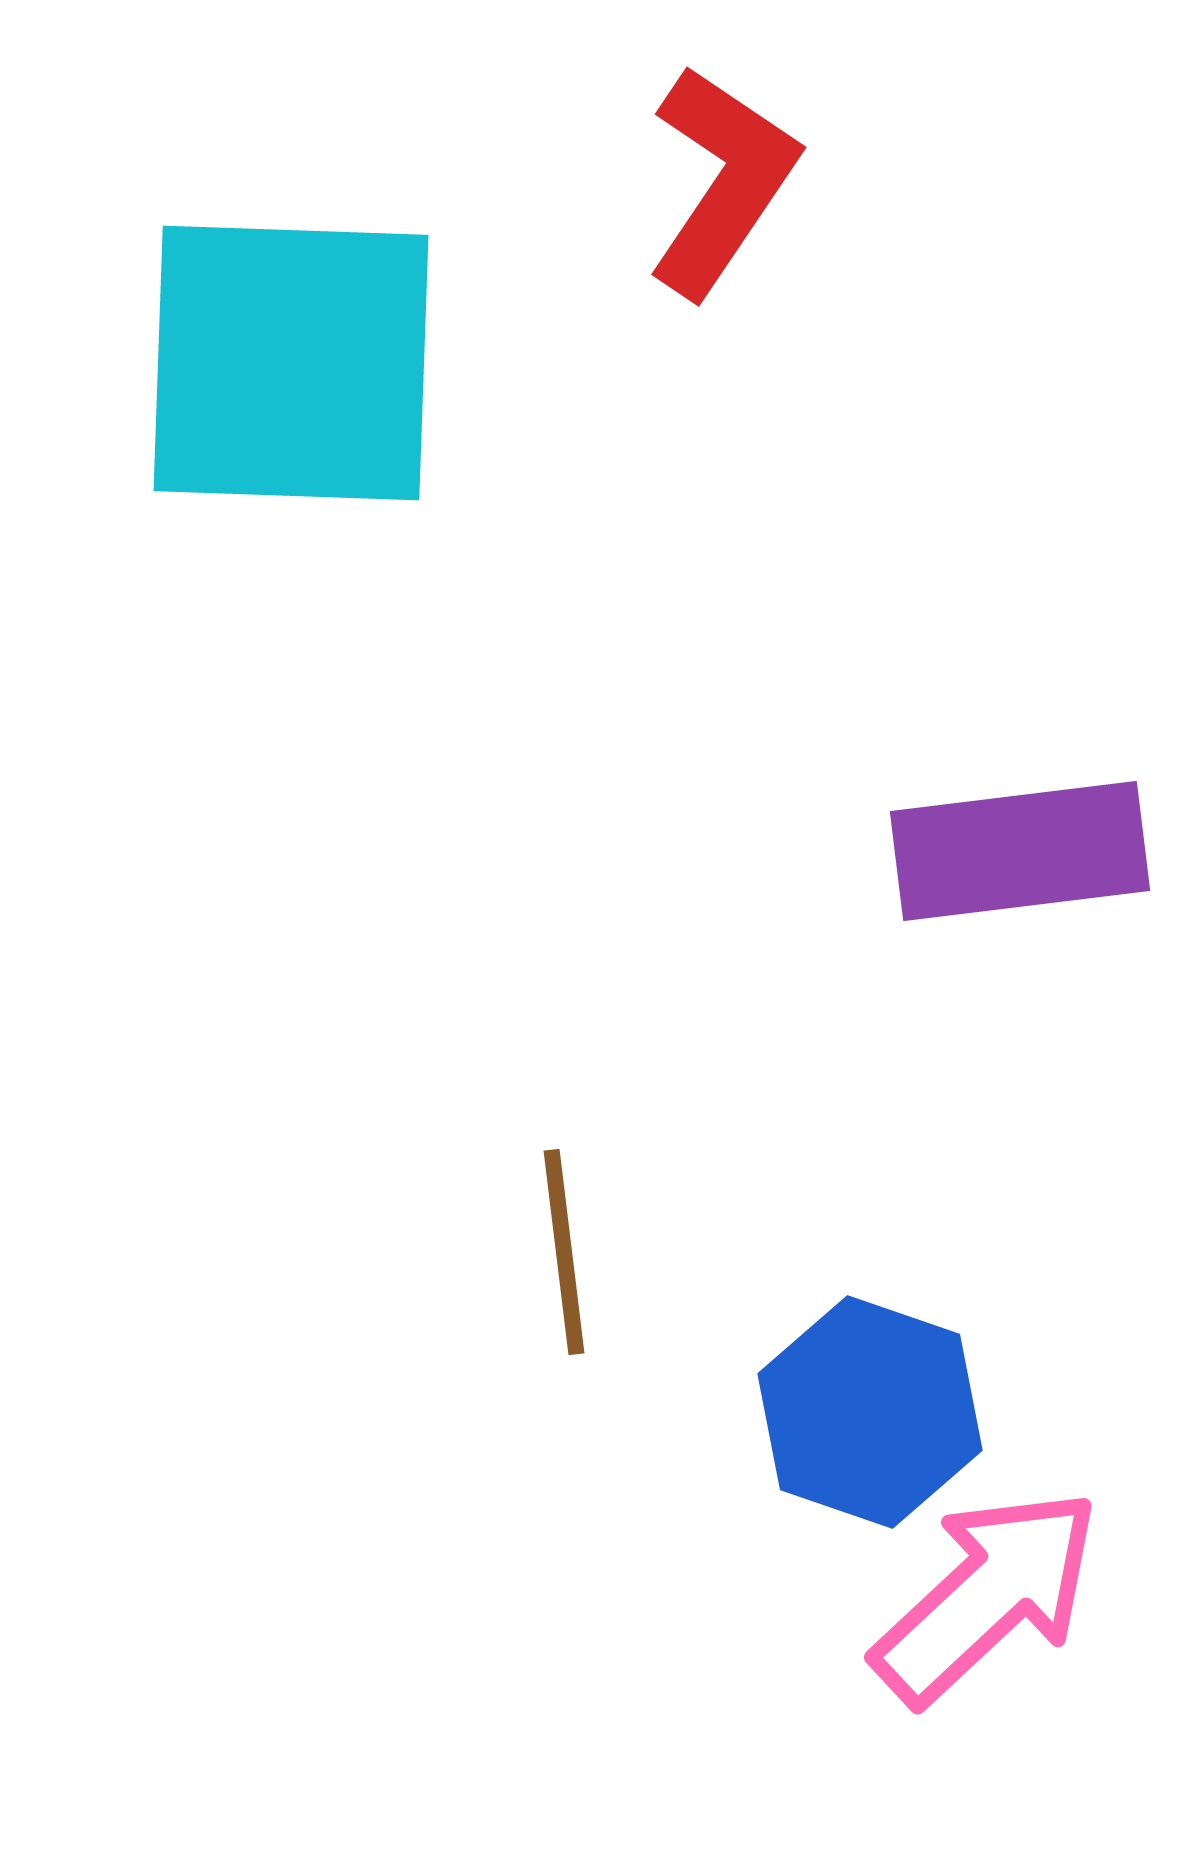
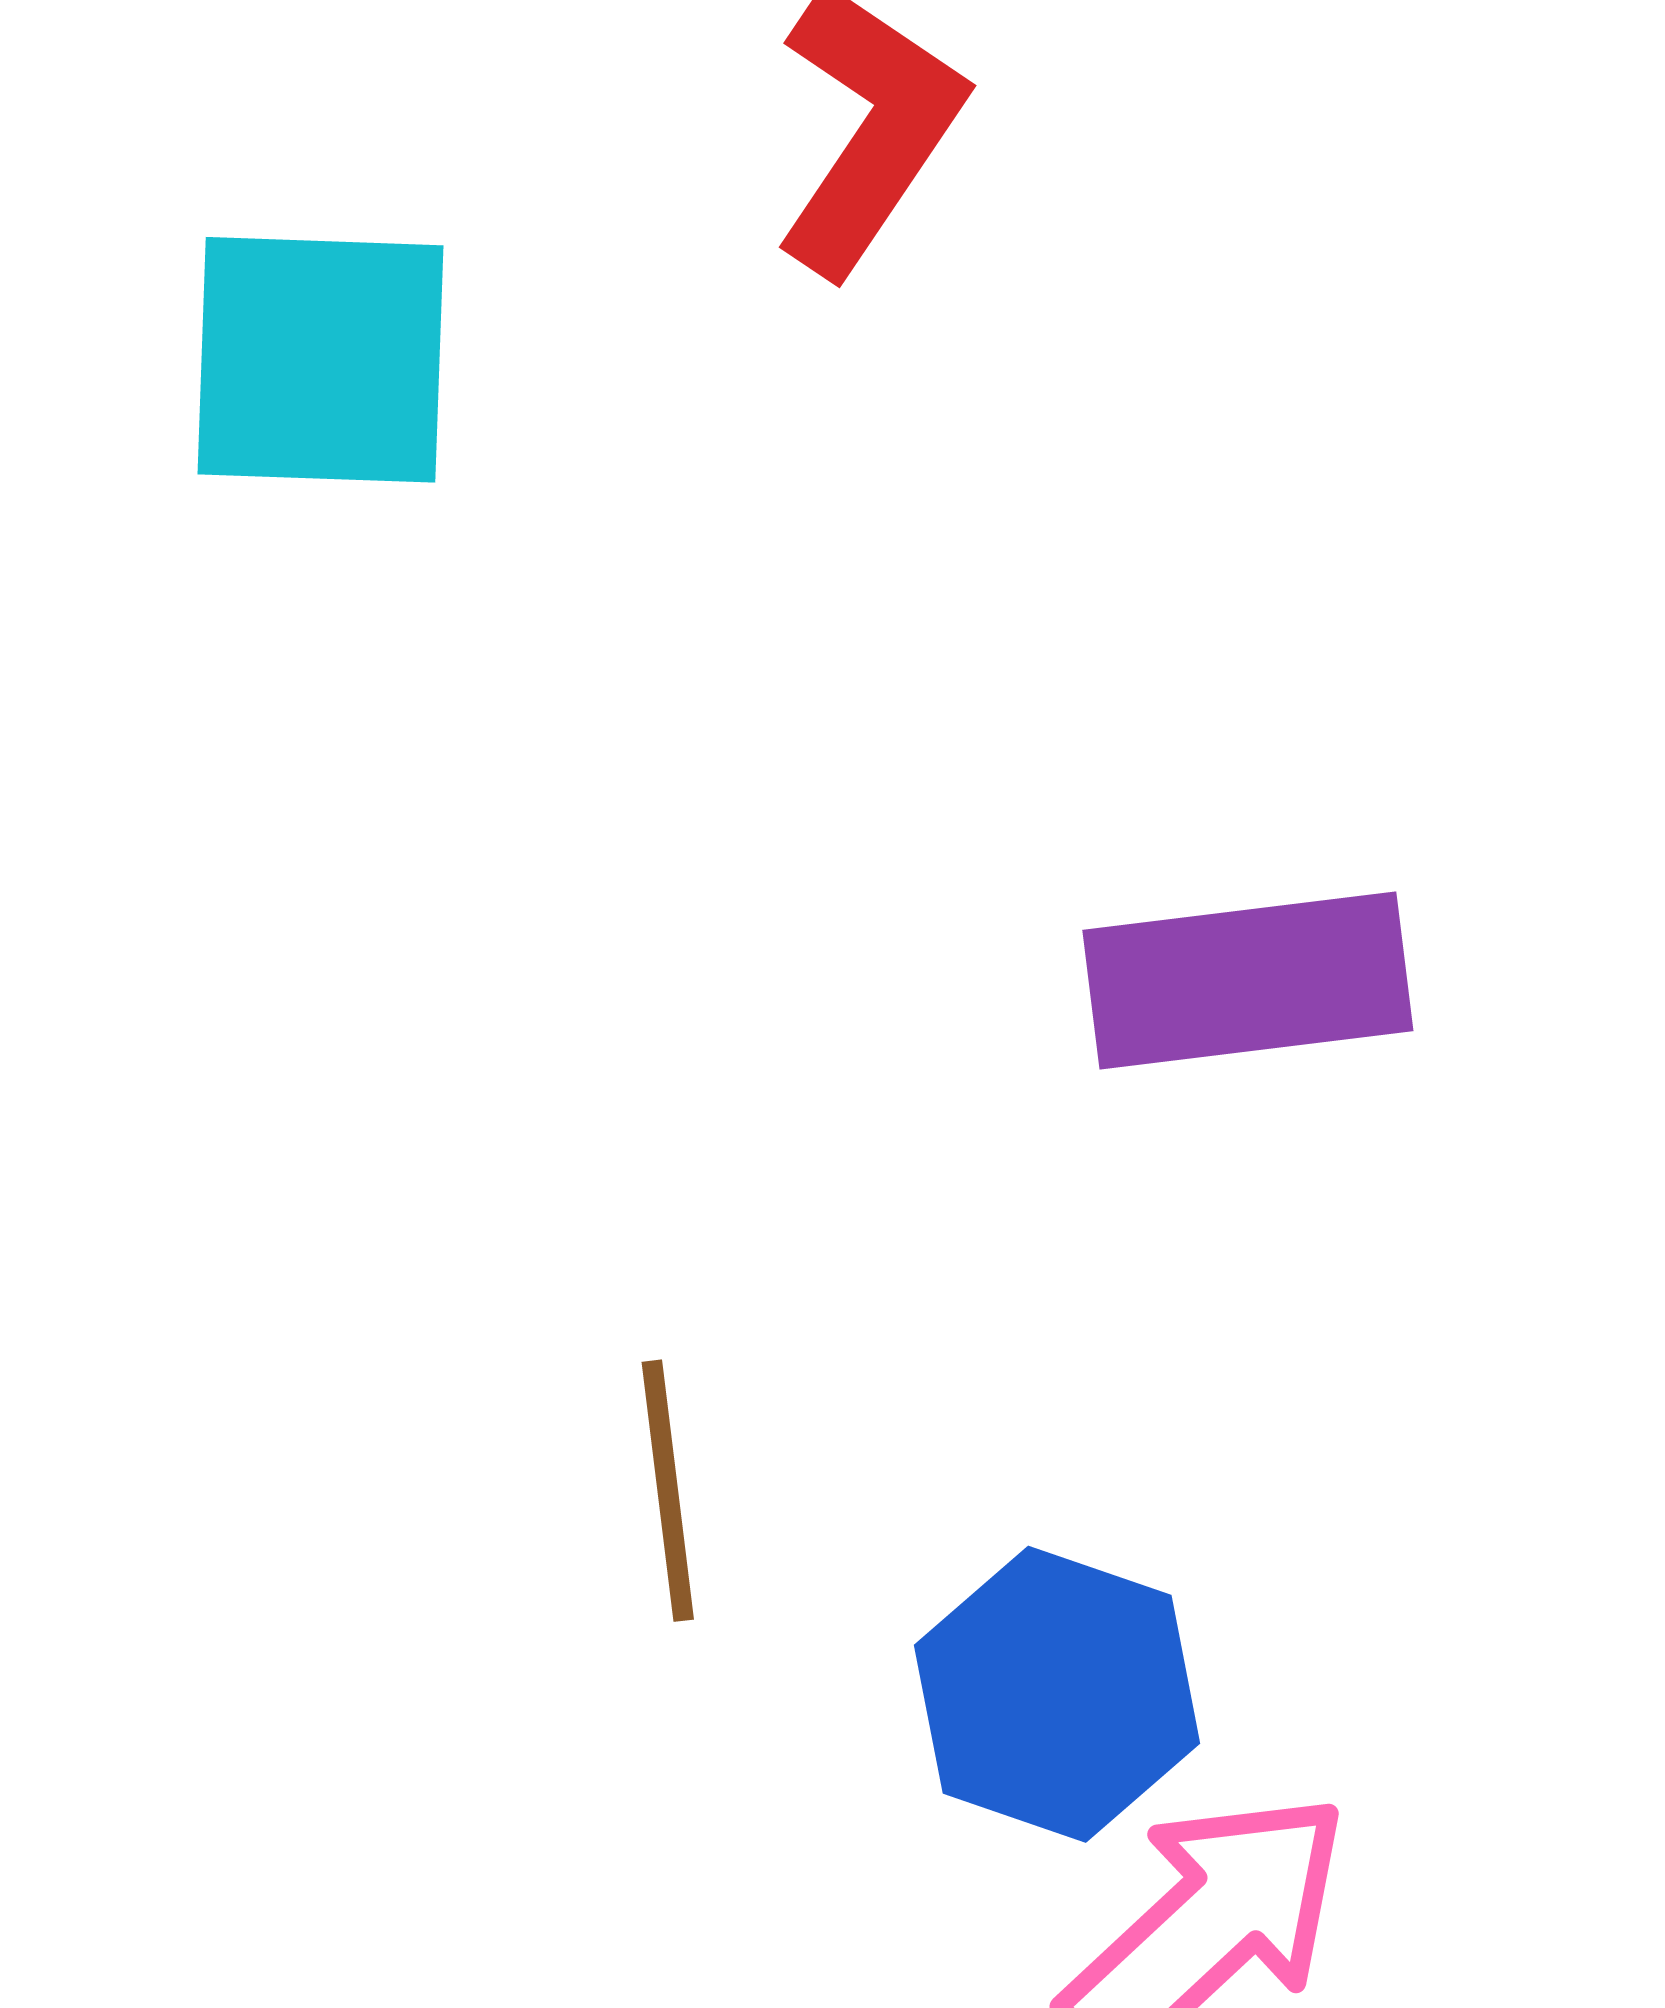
cyan square: (291, 363) -> (321, 360), size x0.7

